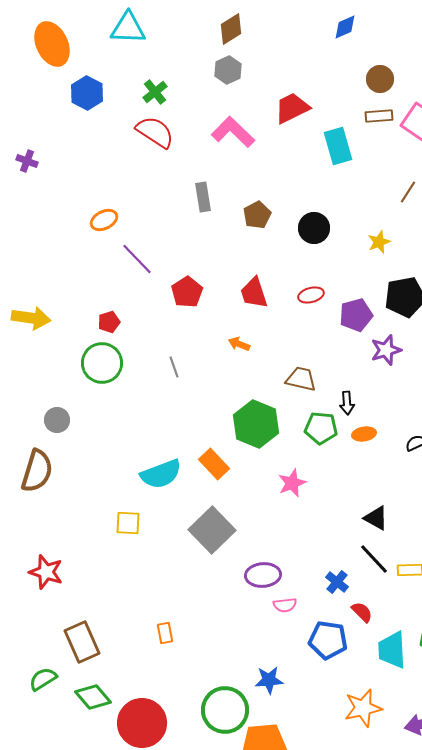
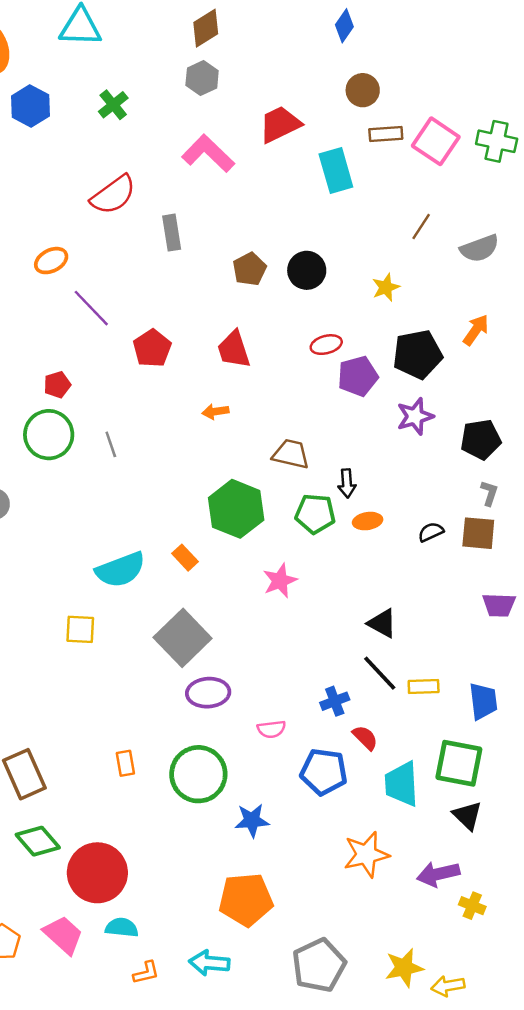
blue diamond: (345, 27) -> (344, 26), turned -32
brown circle: (380, 79) -> (363, 90), moved
red semicircle: (155, 132) -> (113, 195), moved, turned 111
brown pentagon: (257, 215) -> (250, 269), moved
red ellipse: (311, 295) -> (326, 345), moved
orange arrow: (239, 344) -> (215, 411), turned -30
purple star: (386, 350) -> (415, 416), moved
gray line: (174, 367) -> (111, 444), moved
orange rectangle: (214, 464) -> (185, 558), size x0.7
purple ellipse: (263, 575) -> (208, 693), moved
blue cross: (337, 582) -> (335, 701), turned 30
green circle: (225, 710) -> (198, 774), moved

